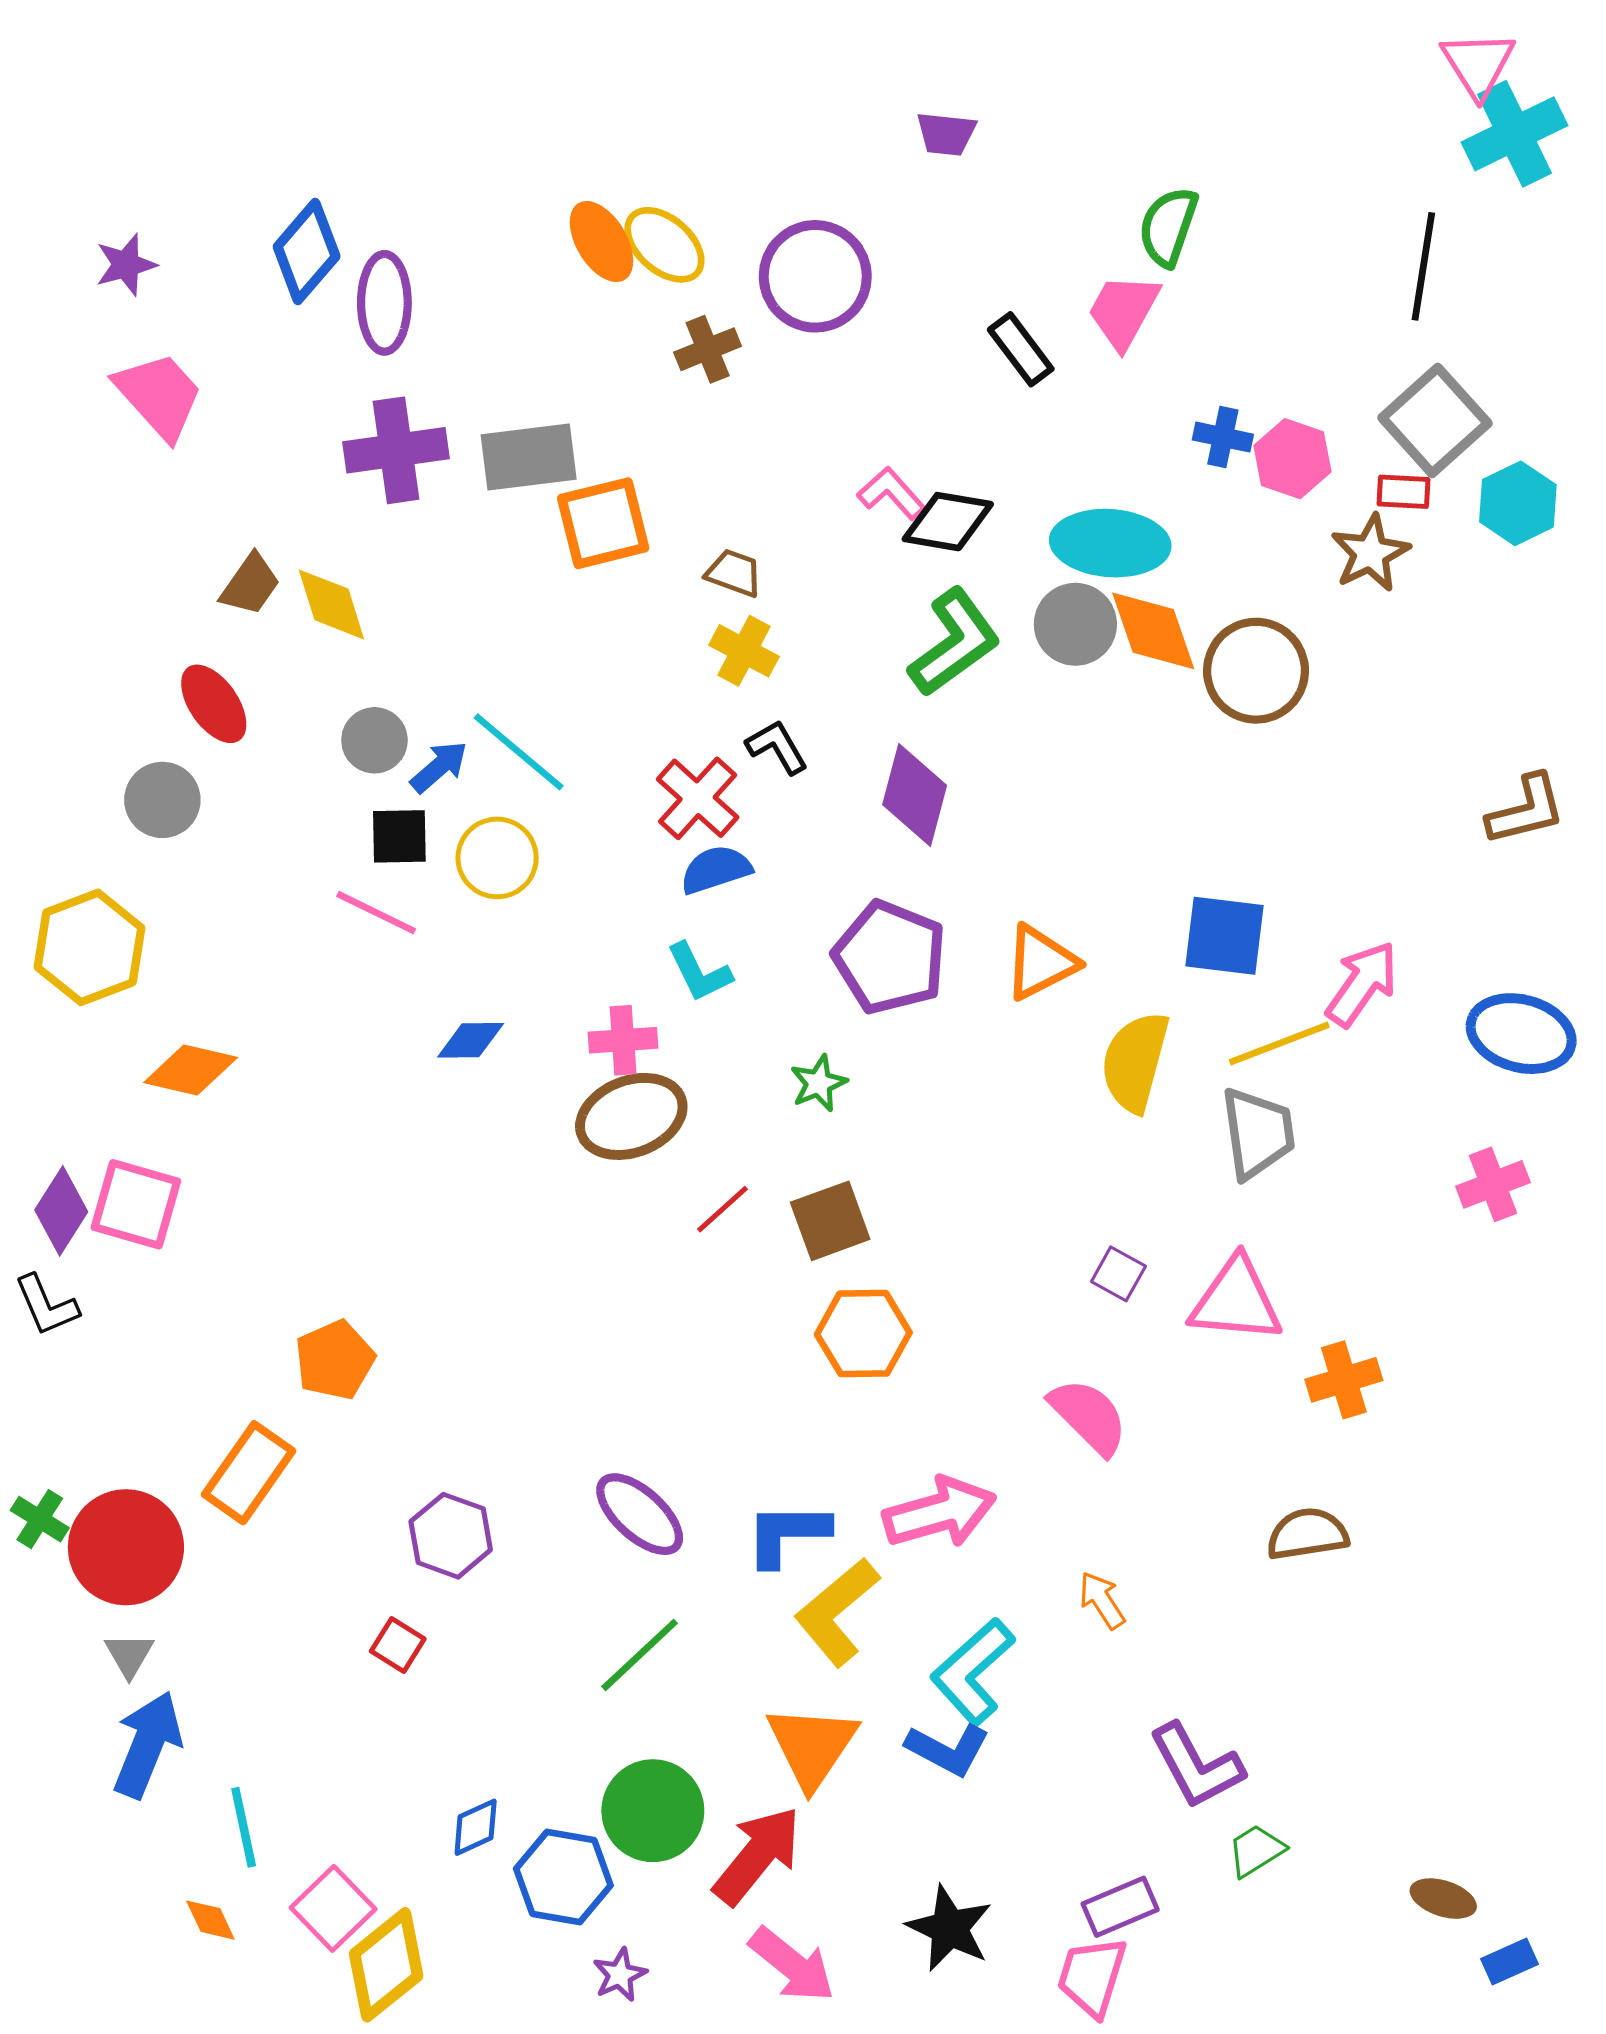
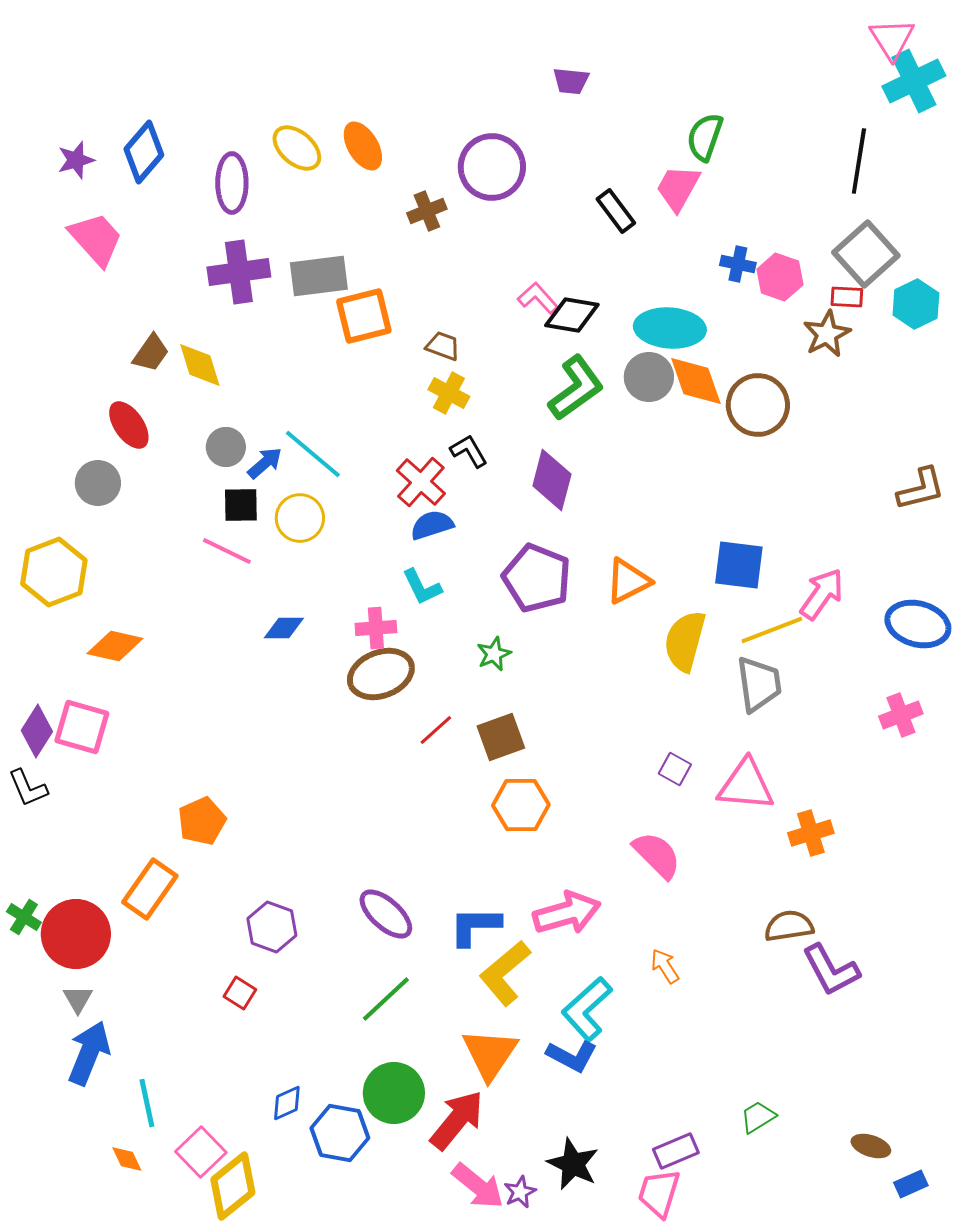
yellow ellipse: (664, 245) -> (297, 148), moved
blue diamond: (307, 251) -> (144, 152), moved
purple L-shape: (1196, 1766) -> (831, 970), moved
purple star: (620, 1975) -> (520, 1192), moved

